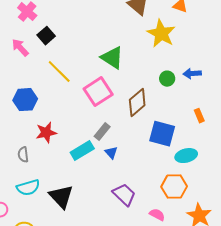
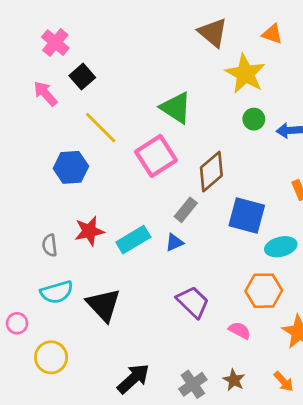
green circle: (167, 79) -> (254, 119), moved
blue hexagon: (25, 100) -> (71, 167), moved
gray rectangle: (102, 132) -> (186, 210), moved
red star: (46, 133) -> (89, 231), moved
blue triangle: (111, 153) -> (174, 242), turned 48

